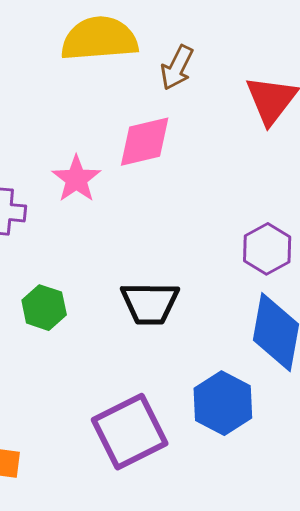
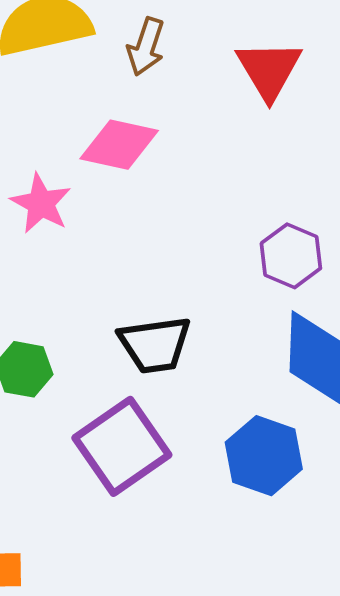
pink diamond: (145, 142) -> (119, 145), turned 34
purple square: (130, 432) -> (122, 446), moved

